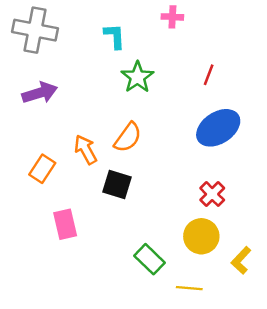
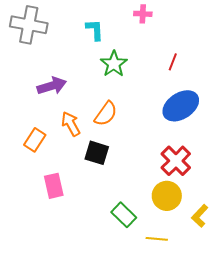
purple arrow: (40, 93) -> (52, 86), moved
red cross: (212, 194) -> (176, 161), size x1.4

